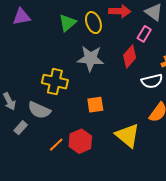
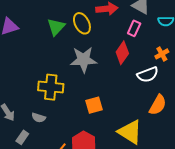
gray semicircle: (39, 110) -> (39, 118), size x0.6

